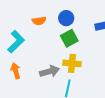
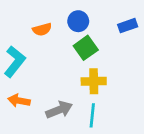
orange arrow: (16, 71) -> (19, 101), turned -56
gray arrow: (50, 71) -> (59, 110), moved

